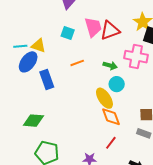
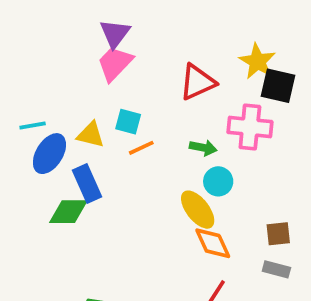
pink trapezoid: (93, 27) -> (115, 64), moved, turned -115
cyan square: (68, 33) -> (128, 122), moved
yellow triangle: (38, 46) -> (91, 135), moved
green diamond: (33, 121) -> (68, 212), moved

